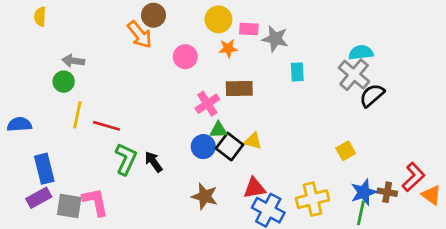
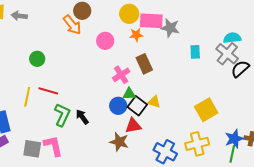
pink rectangle: (249, 29) -> (151, 21), size x1.6
gray arrow: (73, 61) -> (19, 16), moved
cyan rectangle: (297, 72) -> (195, 52), moved
green circle: (64, 82) -> (37, 59), moved
brown rectangle: (239, 88) -> (144, 64), turned 66
yellow line: (77, 115) -> (27, 97), moved
yellow square: (346, 151) -> (206, 110), moved, size x1.6
red triangle: (254, 188) -> (133, 126), moved
pink L-shape: (95, 202) -> (53, 146), moved
gray square: (69, 206) -> (32, 149), moved

